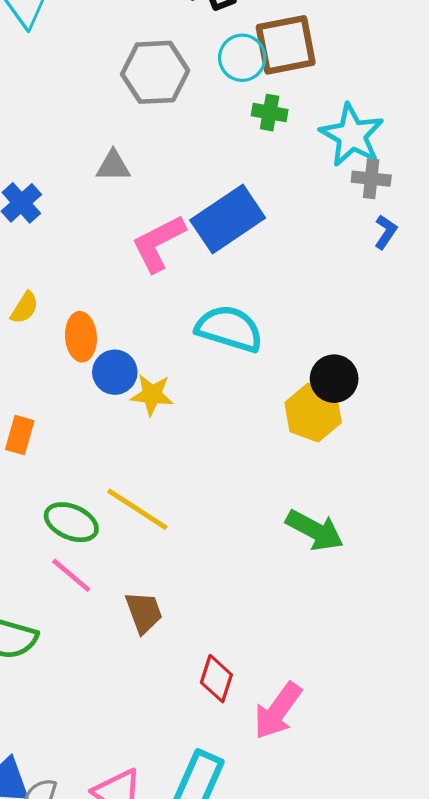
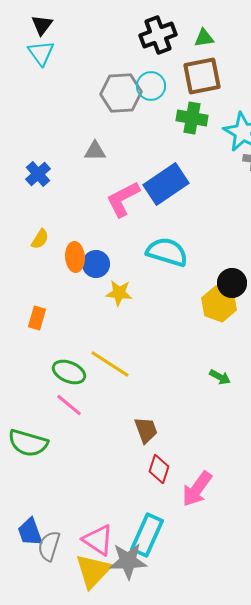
cyan circle: (242, 58) -> (151, 86), moved
green cross: (270, 113) -> (192, 118), size x1.4
blue circle: (115, 372) -> (96, 264), moved
green arrow: (315, 530) -> (220, 377), size x0.6
brown trapezoid: (144, 612) -> (146, 430), moved

